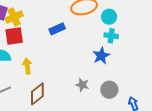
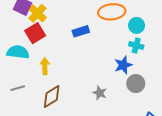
yellow cross: (14, 17) -> (38, 13), turned -30
red square: (14, 36) -> (35, 33), turned -30
gray circle: (109, 90) -> (136, 84), moved

